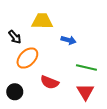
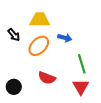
orange ellipse: (27, 58) -> (39, 46), moved
green line: (86, 68) -> (82, 64), turned 60

